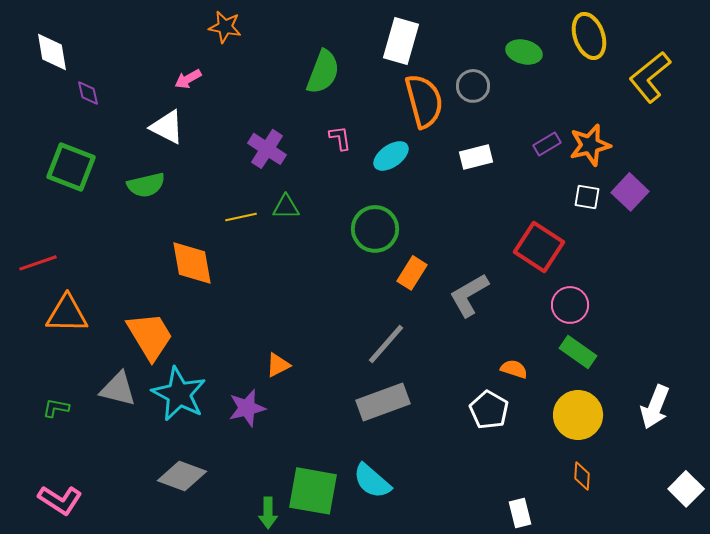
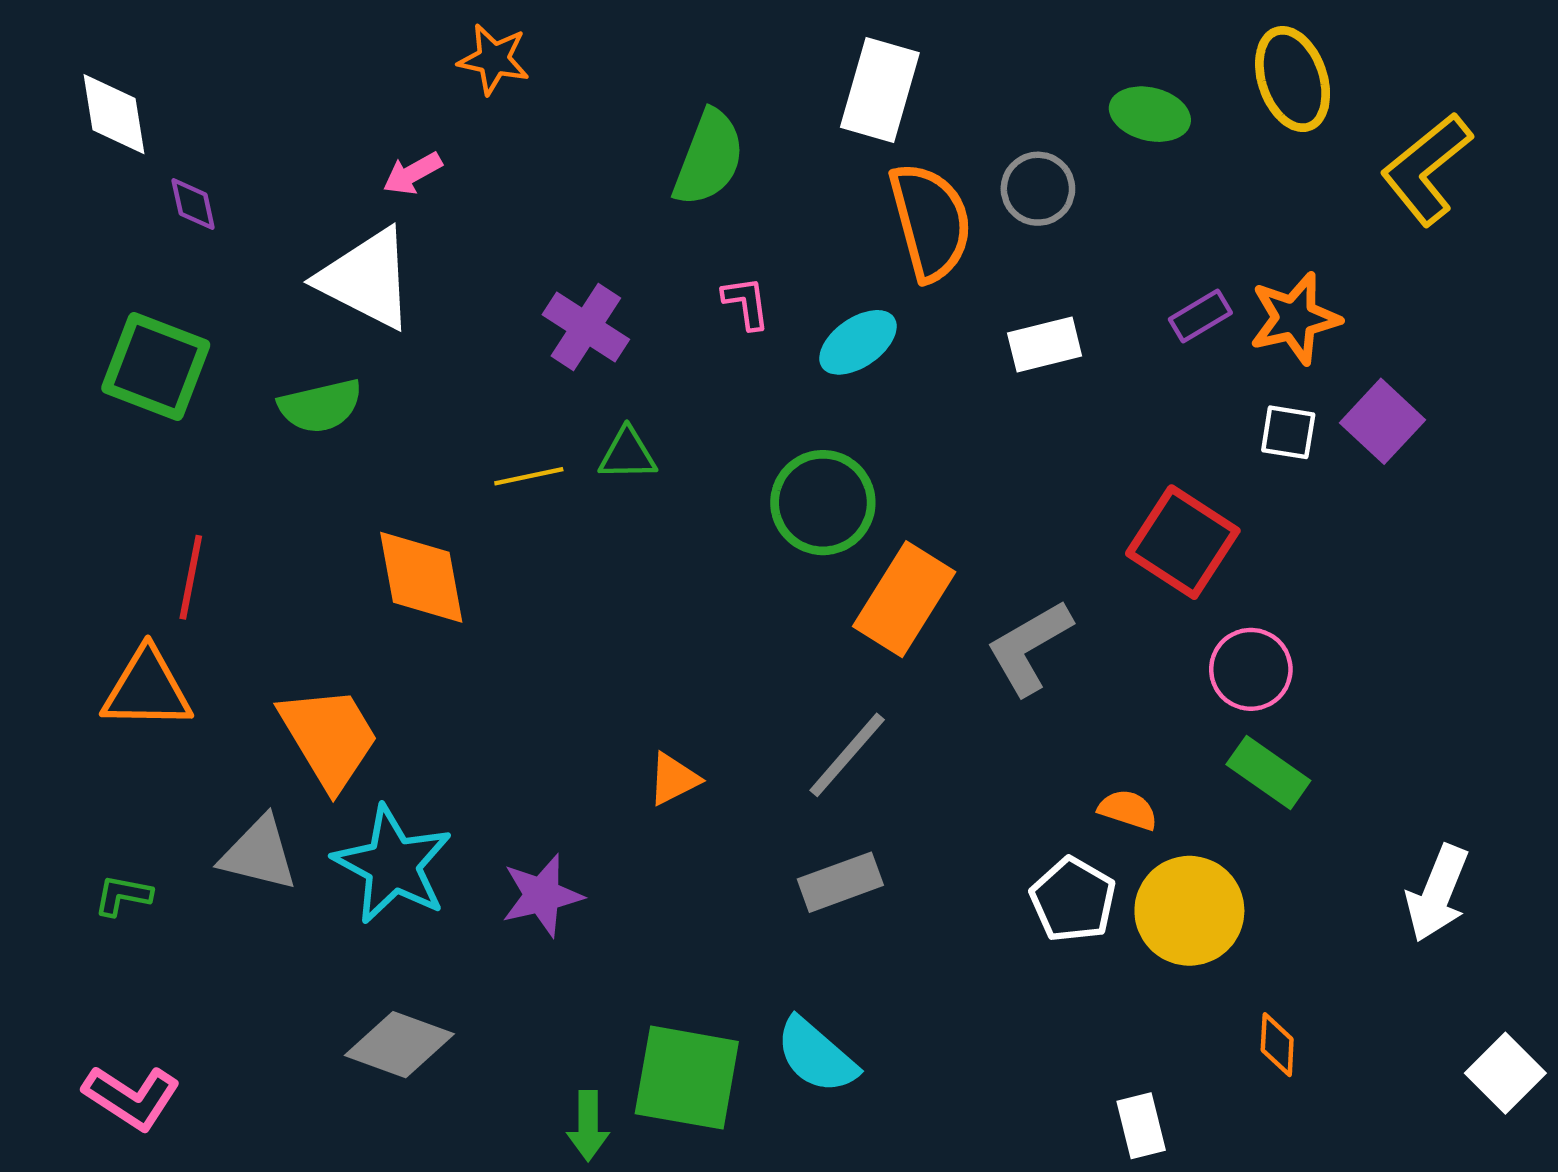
white triangle: (167, 127) -> (366, 279), size x1.4
red line: (38, 263) -> (191, 577), moved, turned -60
orange rectangle: (412, 273) -> (904, 599), size x1.5
orange triangle: (278, 365) -> (674, 779), moved
gray rectangle: (383, 402) -> (840, 882), size x0.7
yellow circle: (578, 415) -> (1189, 911), moved

